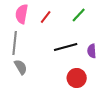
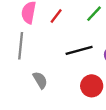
gray semicircle: (21, 67) -> (40, 80), moved

